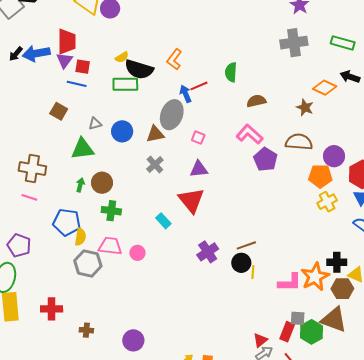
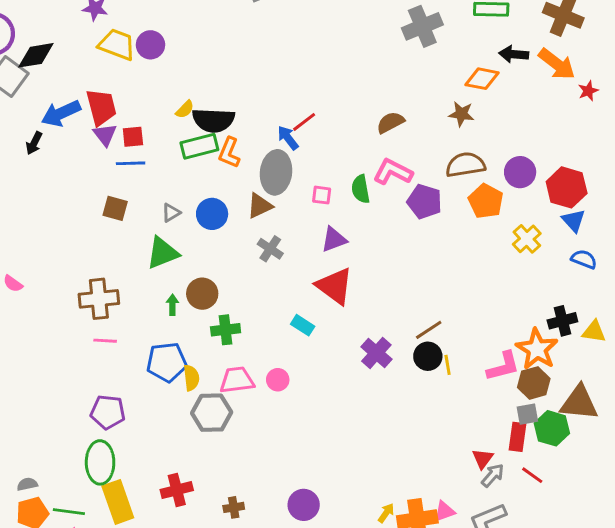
blue arrow: (36, 53) -> (61, 113), moved
orange L-shape: (174, 59) -> (229, 153), moved
green semicircle: (231, 72) -> (361, 189), moved
orange pentagon: (320, 176) -> (486, 201), moved, turned -30
brown hexagon: (342, 289) -> (534, 383), moved

